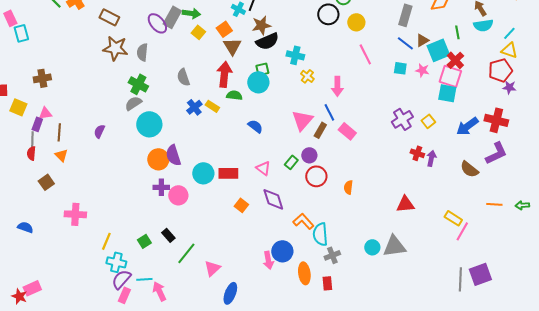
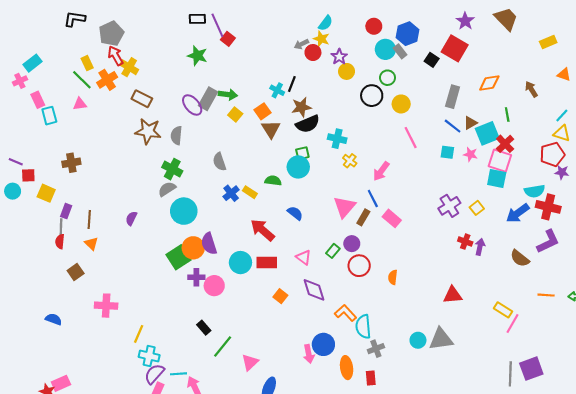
cyan semicircle: (483, 25) -> (535, 191), moved
red arrow: (224, 74) -> (263, 230), moved, turned -55
pink arrow: (337, 86) -> (381, 171), turned 36
pink triangle: (45, 113) -> (80, 104), moved
green square: (144, 241) -> (179, 257), moved, size x1.6

